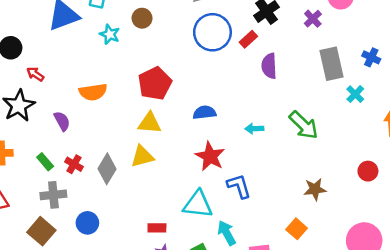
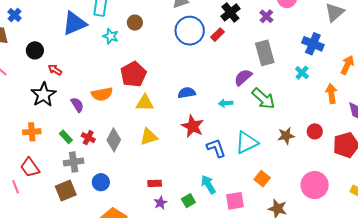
blue cross: (371, 57) -> (313, 44), size x1.5
gray rectangle: (332, 64) -> (265, 53), moved
purple semicircle: (269, 66) -> (243, 77), moved, turned 54
red pentagon: (155, 83) -> (133, 74), moved
orange semicircle: (93, 92) -> (102, 94), moved
yellow triangle: (142, 156) -> (149, 137), moved
brown star: (315, 189) -> (286, 136), moved
cyan triangle: (198, 204) -> (247, 143), moved, turned -30
brown square: (41, 231) -> (66, 190), turned 30

